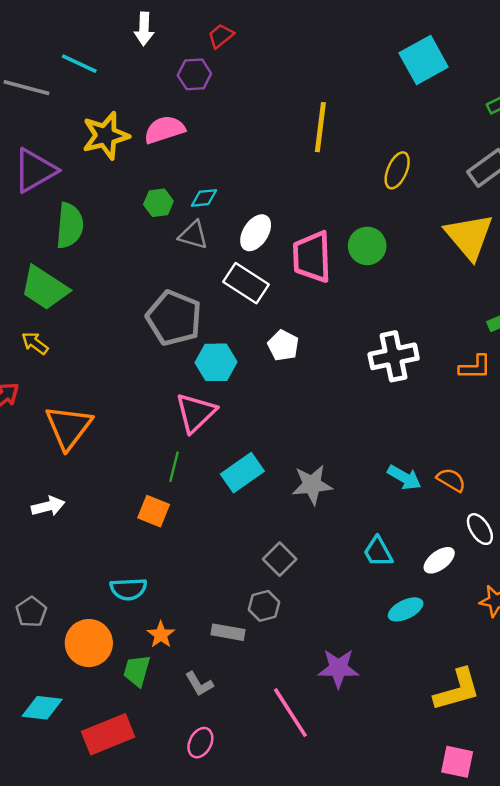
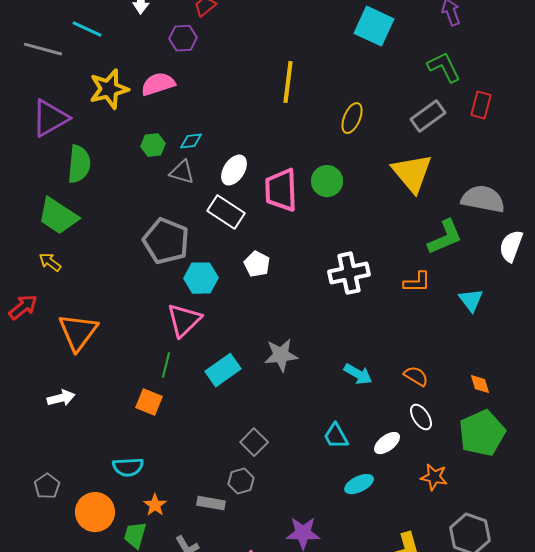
cyan square: (424, 60) -> (374, 26), turned -36
orange semicircle: (451, 480) -> (416, 376), moved
gray star: (312, 485) -> (281, 355), moved

